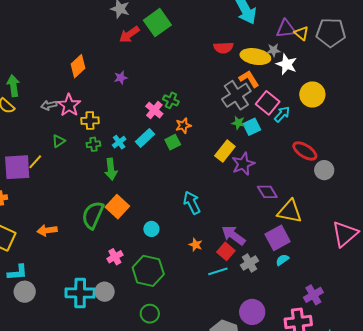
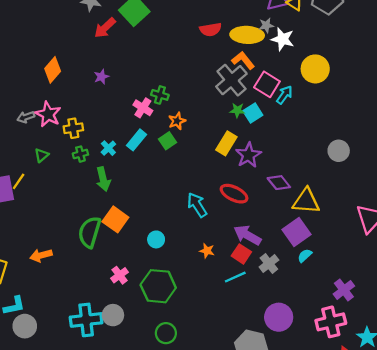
red ellipse: (305, 151) -> (234, 194), moved

